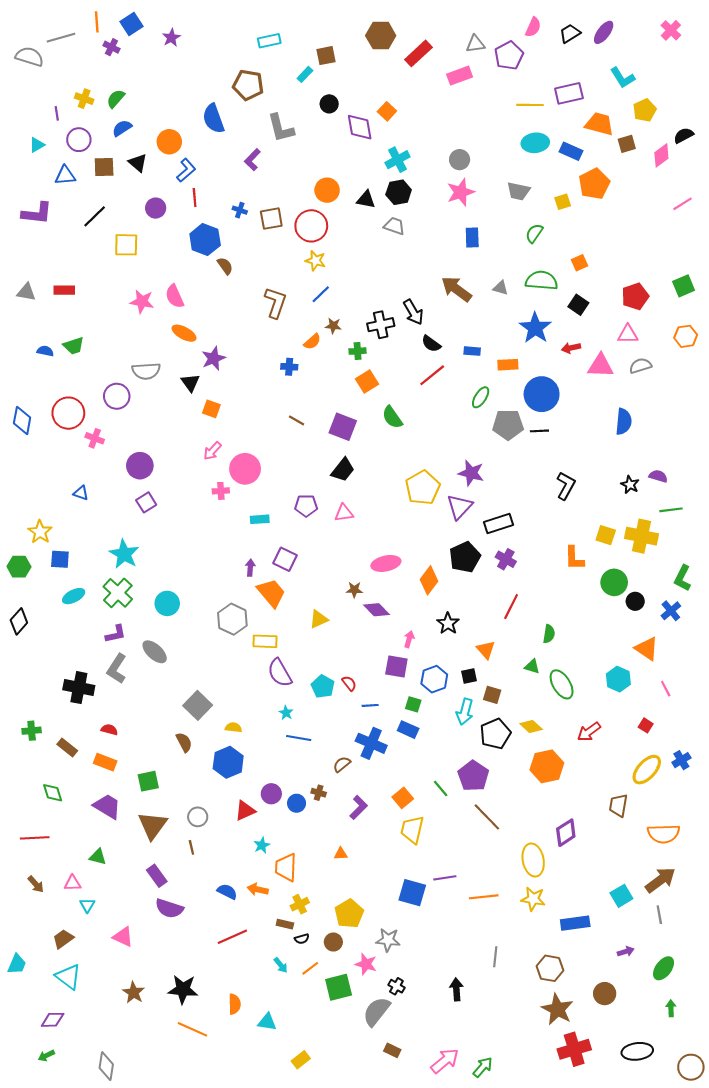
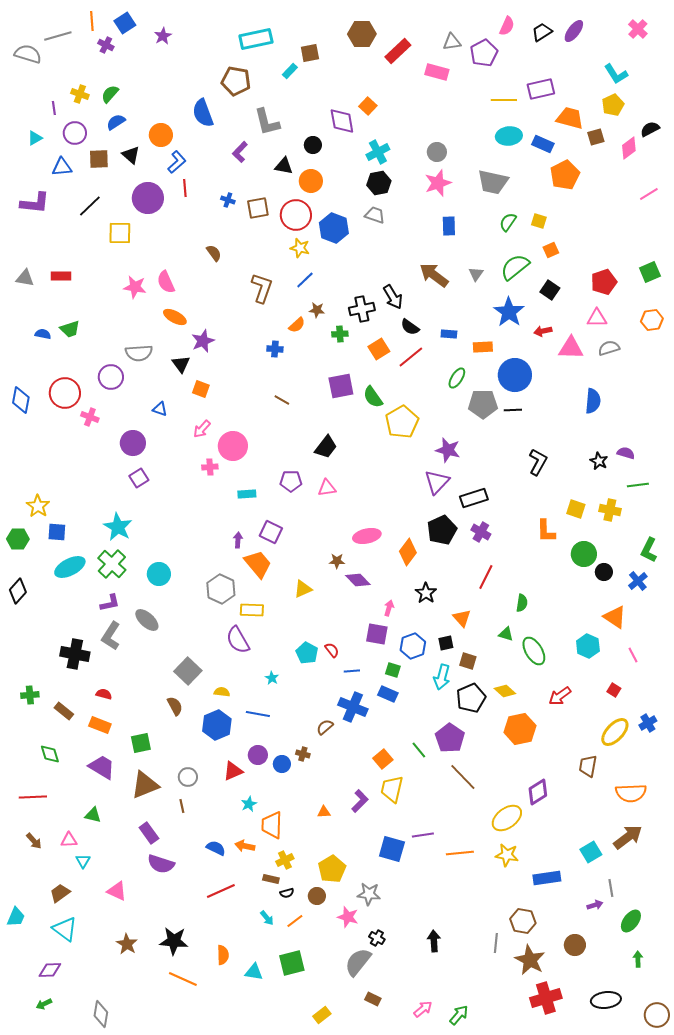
cyan rectangle: (269, 41) -> (256, 39), size x1.5
pink rectangle: (460, 76) -> (437, 72), turned 35
cyan L-shape: (623, 78) -> (616, 74), moved
black circle: (329, 104) -> (313, 145), moved
gray trapezoid: (518, 191) -> (493, 182), size x1.4
black triangle: (366, 200) -> (284, 166), moved
yellow square: (563, 202) -> (539, 221), moved, turned 35
purple circle: (156, 208) -> (148, 198), size x1.6
blue hexagon: (205, 240) -> (334, 228), moved
green semicircle: (542, 281) -> (515, 267), turned -44
gray triangle: (501, 288) -> (476, 274), turned 49
orange square: (367, 382) -> (379, 349), moved
purple square: (343, 427) -> (341, 386), moved, turned -32
yellow pentagon: (423, 488) -> (402, 422), moved
blue triangle: (81, 493) -> (160, 409), moved
yellow cross: (641, 536) -> (610, 510), size x0.7
cyan ellipse: (74, 596) -> (70, 567), size x1.4
purple semicircle: (280, 673) -> (238, 640), moved
blue line: (299, 738) -> (258, 714), moved
purple L-shape: (359, 807) -> (360, 801), moved
brown triangle: (152, 825) -> (145, 785), turned 32
yellow ellipse: (533, 860) -> (507, 818), turned 64
gray line: (659, 915) -> (611, 888), moved
gray line: (495, 957) -> (496, 943), moved
green square: (339, 987) -> (292, 963), moved
yellow rectangle: (301, 1060) -> (322, 1015), moved
pink arrow: (445, 1061) -> (423, 1009), size x0.7

